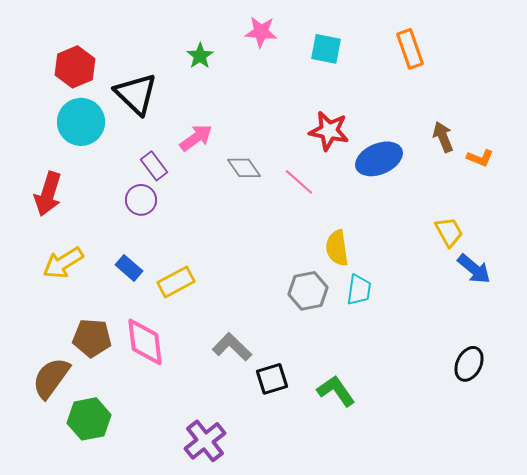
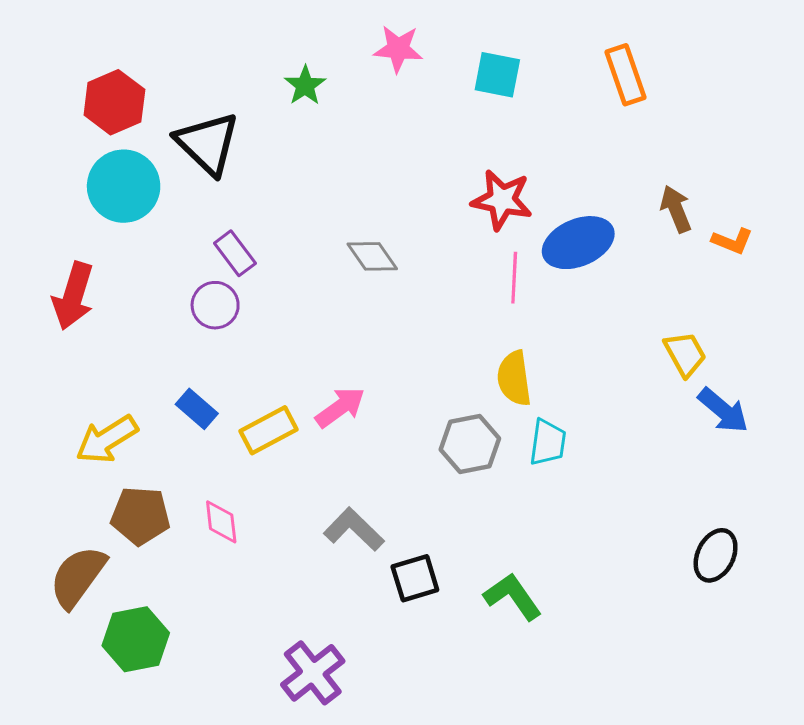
pink arrow: (196, 138) -> (340, 407), moved
pink line: (299, 182) -> (514, 278), moved, turned 52
yellow arrow: (63, 263) -> (107, 439), moved
pink diamond: (145, 342) -> (221, 522), size x0.6

